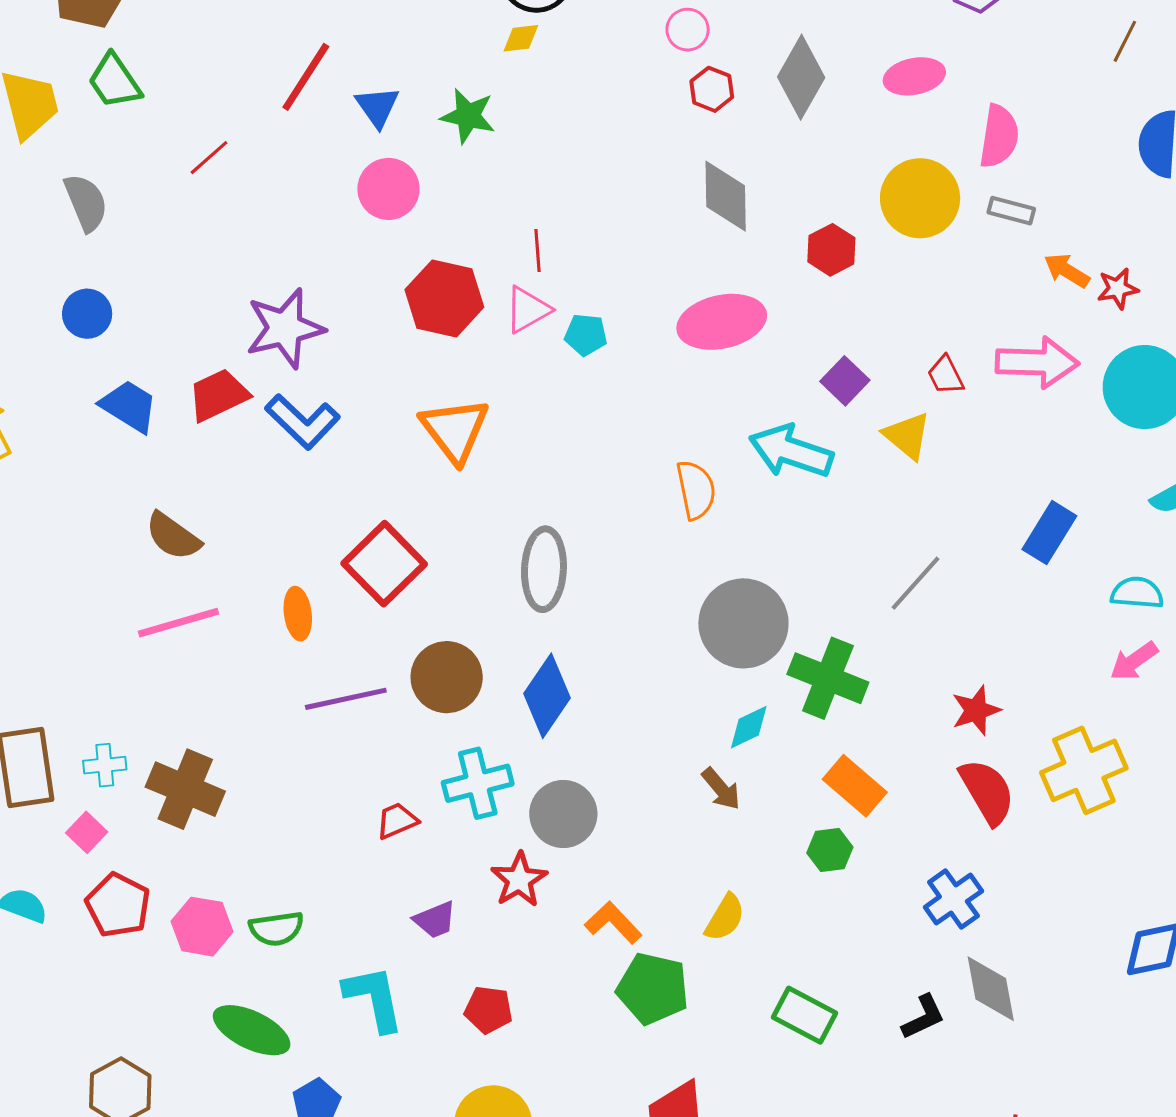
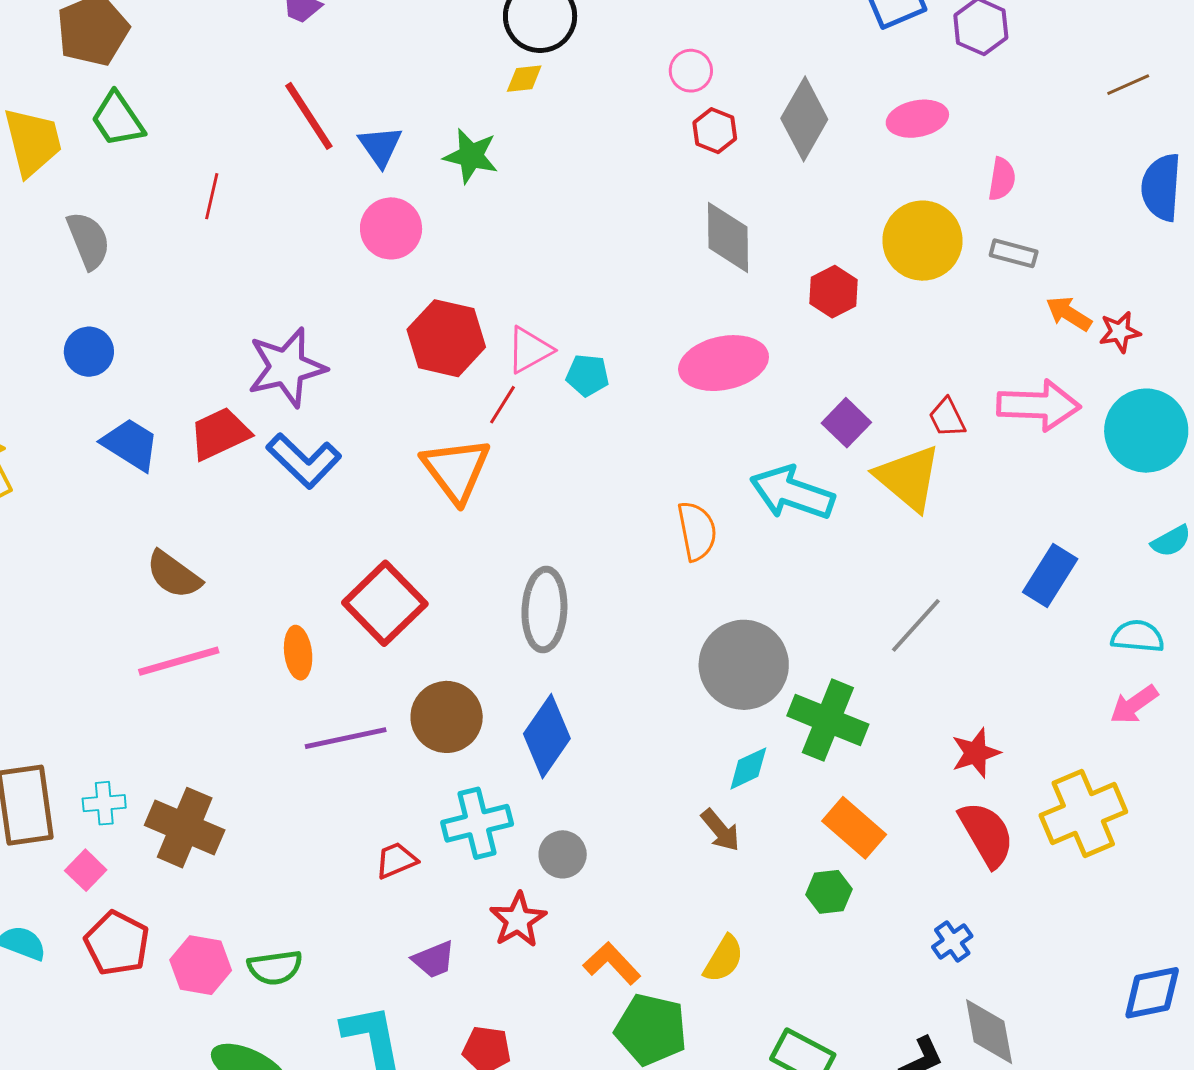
brown line: (1125, 41) -> (1128, 85), turned 39
red line: (306, 77) -> (309, 116), turned -66
pink semicircle: (999, 136) -> (1002, 179), size x0.7
red line: (209, 158) -> (212, 196), turned -36
red line: (538, 250) -> (503, 405), moved, turned 36
yellow triangle: (907, 436) -> (908, 478), size x1.4
gray circle: (563, 814) -> (563, 854), size x0.7
blue cross: (953, 899) -> (952, 942), size x0.7

